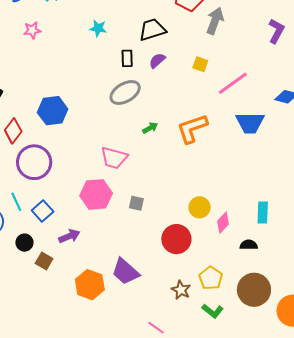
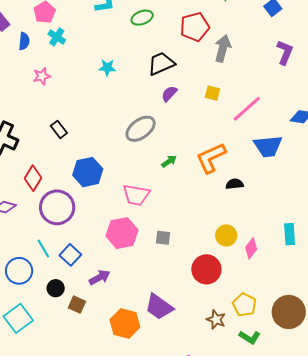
black rectangle: (127, 58) -> (59, 129), moved, turned -30
blue hexagon: (53, 111) -> (88, 172), moved
black semicircle: (249, 245) -> (235, 184), moved

